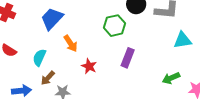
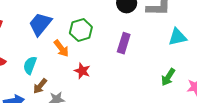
green hexagon: (114, 26) -> (81, 30), moved
purple rectangle: (128, 58) -> (124, 43), moved
green arrow: (171, 78) -> (168, 77), turned -30

